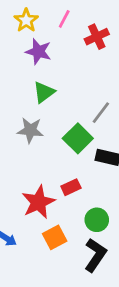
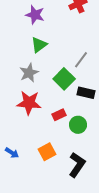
gray star: (30, 130) -> (29, 73), turned -30
red star: (38, 202) -> (29, 103), moved, turned 30
green circle: (97, 220) -> (78, 125), moved

